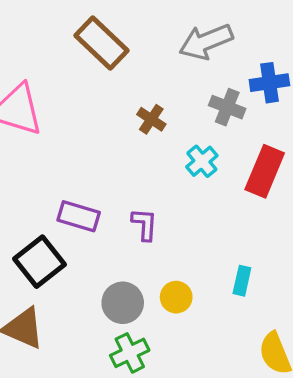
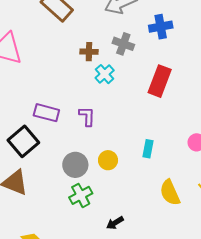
gray cross: (227, 107) -> (123, 44), moved
brown cross: (151, 119) -> (89, 52), turned -30
cyan cross: (202, 161) -> (105, 74), moved

